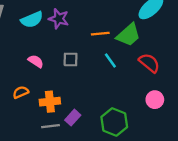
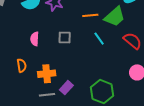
pink semicircle: (36, 61) -> (35, 39), turned -120
orange semicircle: (21, 92) -> (22, 66), turned 104

